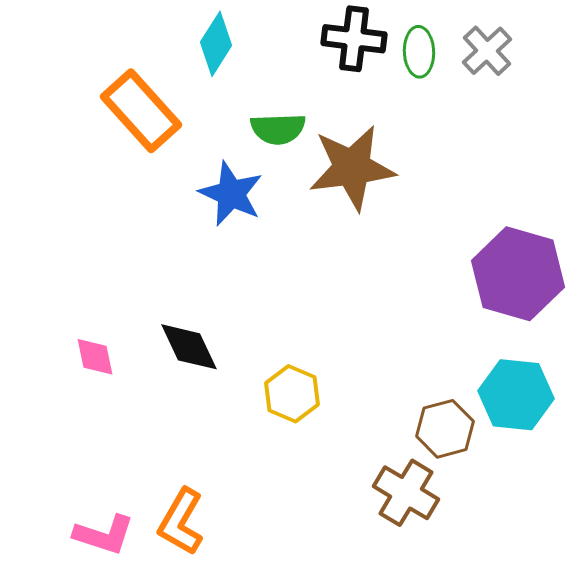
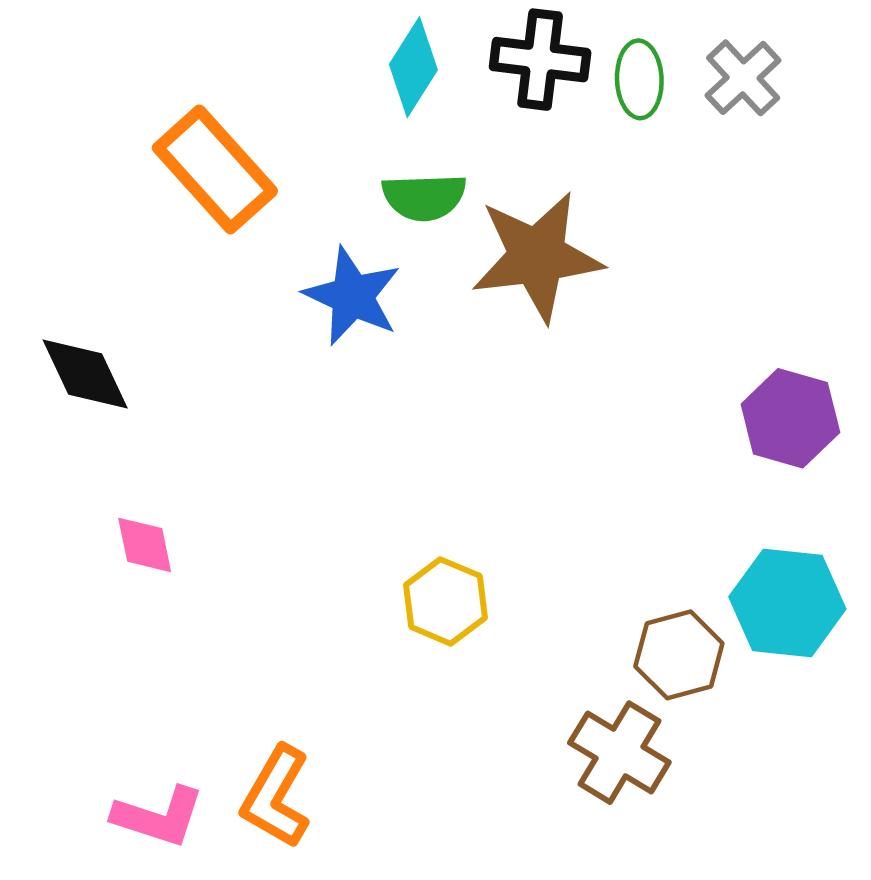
cyan diamond: (216, 44) -> (413, 67), moved
purple hexagon: (518, 274) -> (790, 418), size x0.7
black diamond: (189, 347) -> (85, 374), moved

